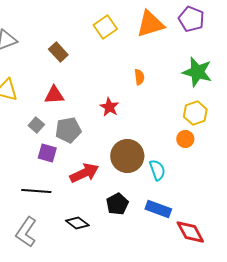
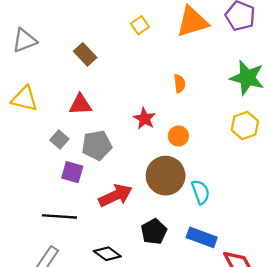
yellow square: (105, 27) -> (140, 25), size x0.7
orange circle: (185, 139) -> (178, 136), moved

